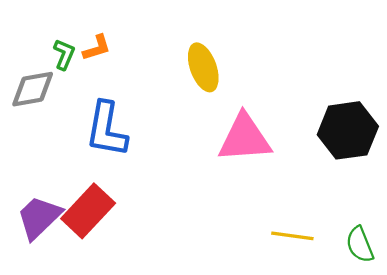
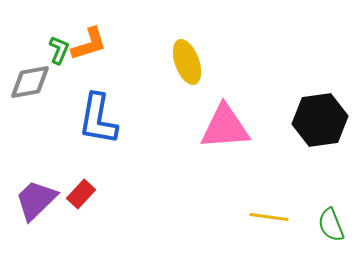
orange L-shape: (97, 48) -> (89, 44), size x1.4
red rectangle: (88, 211) -> (81, 194), size x0.6

